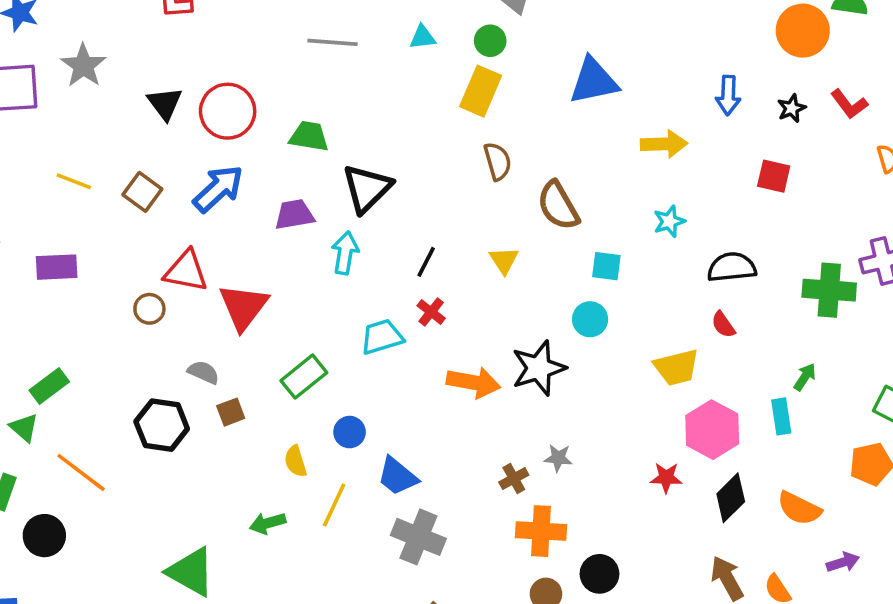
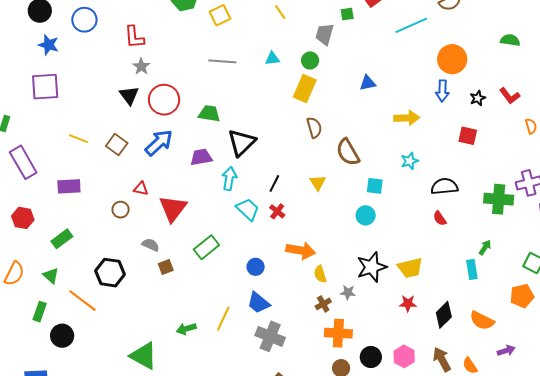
orange circle: (803, 31) -> (452, 59), moved
gray star: (83, 66) -> (141, 66), moved, size x0.7
blue triangle: (594, 81) -> (368, 83), size x0.6
red triangle: (186, 271) -> (141, 189), size x0.6
cyan trapezoid: (382, 337) -> (248, 209), moved, turned 60
yellow trapezoid: (676, 367) -> (410, 268), moved
black star: (539, 368) -> (372, 267), moved
green rectangle: (49, 386) -> (62, 239), moved
black hexagon: (162, 425) -> (110, 273), moved
pink hexagon: (712, 430) -> (404, 356), moved, size x0.7
blue circle: (350, 432) -> (256, 267), moved
yellow semicircle: (295, 461) -> (320, 274), moved

